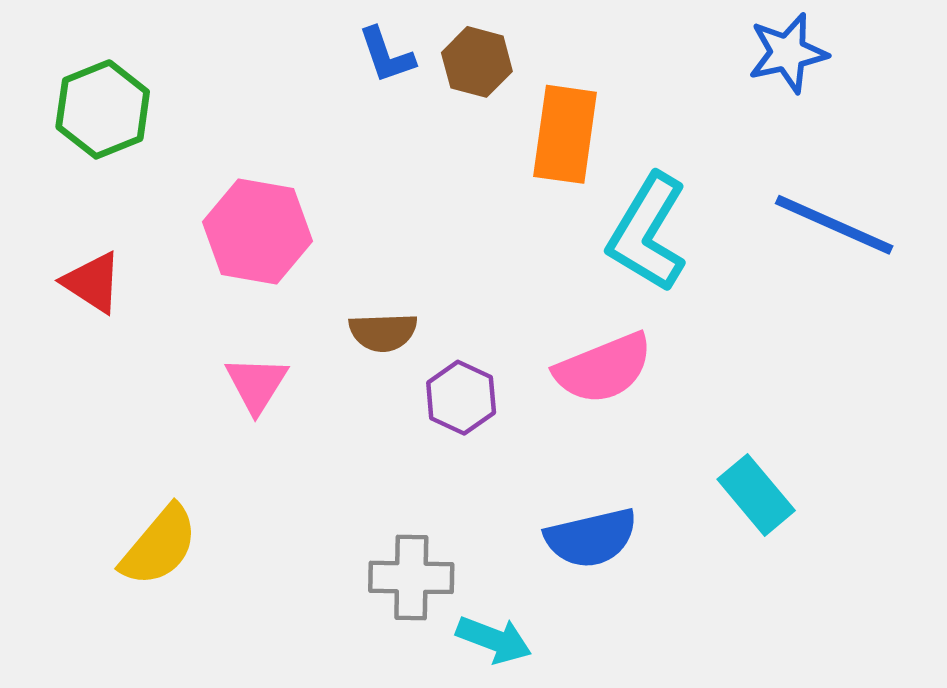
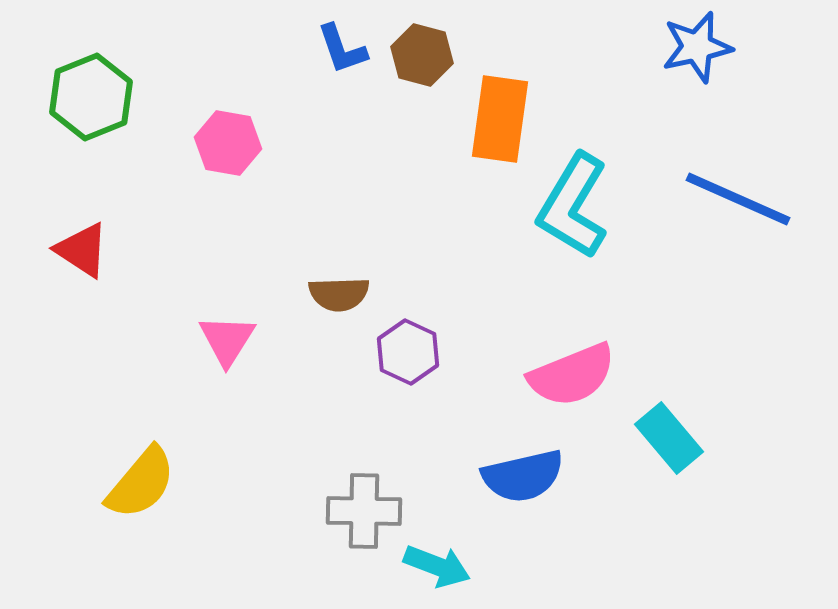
pink hexagon: (258, 232) -> (228, 143), moved, size x0.7
pink semicircle: (604, 368) -> (572, 375), moved

